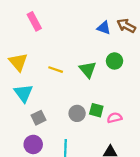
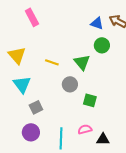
green circle: (115, 61) -> (102, 45), moved
gray circle: (77, 113) -> (70, 84), moved
pink semicircle: (115, 118) -> (85, 129), moved

